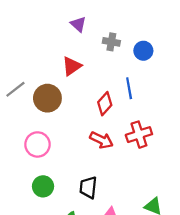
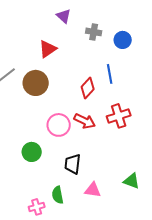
red triangle: (72, 66) -> (48, 49), moved
pink circle: (37, 144) -> (59, 125), moved
green circle: (43, 186) -> (32, 152), moved

